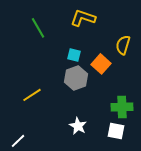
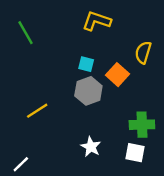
green line: (38, 28) -> (25, 33), moved

